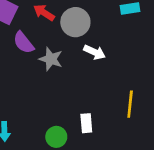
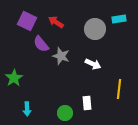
gray circle: (75, 22) -> (95, 29), moved
white arrow: (95, 52) -> (93, 64), moved

